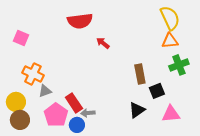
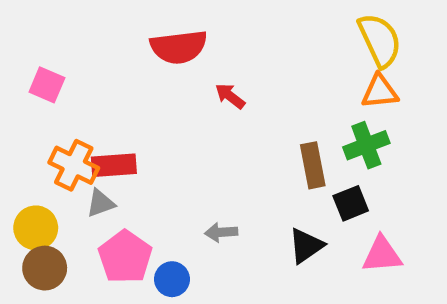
green cross: (179, 65) -> (366, 145), moved
red rectangle: (74, 103) -> (114, 165), moved, turned -60
gray arrow: (88, 113) -> (221, 232), moved

